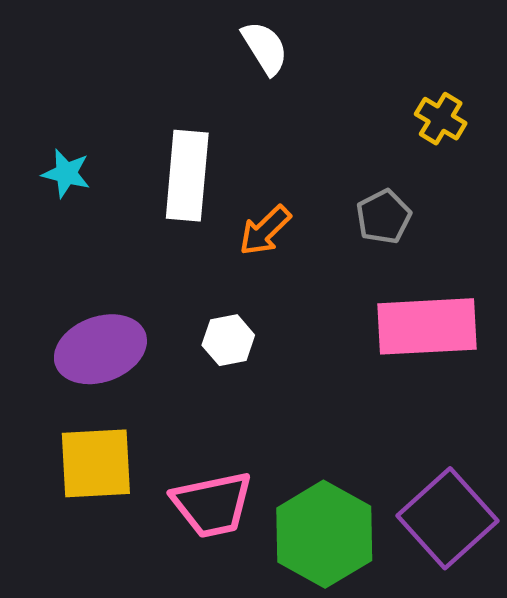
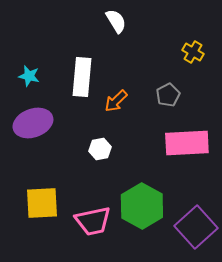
purple ellipse: (100, 349) -> (33, 123), moved
green hexagon: (324, 534) -> (142, 206), moved

